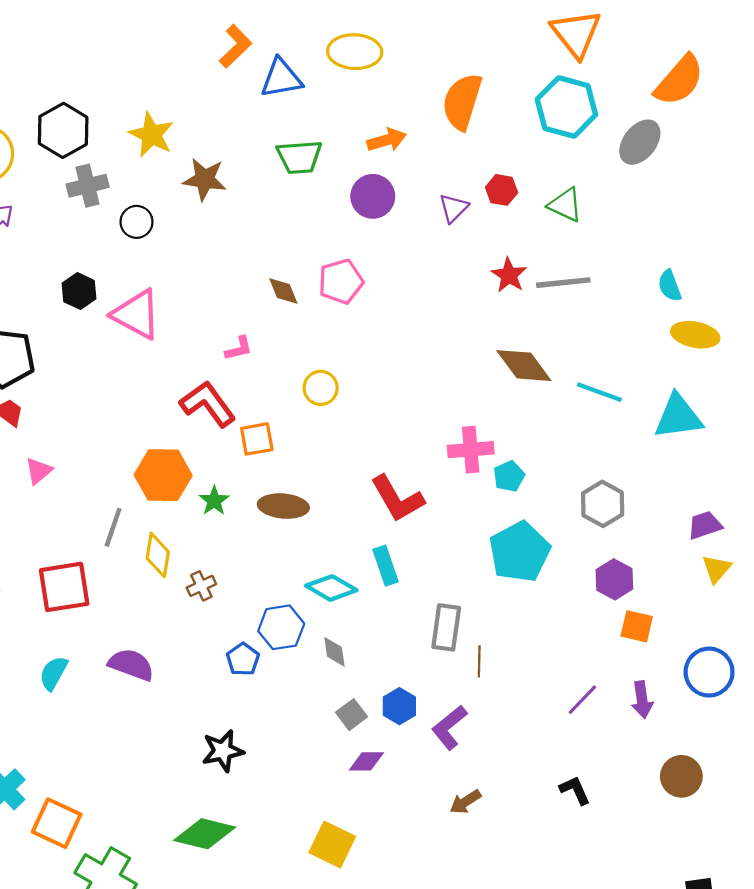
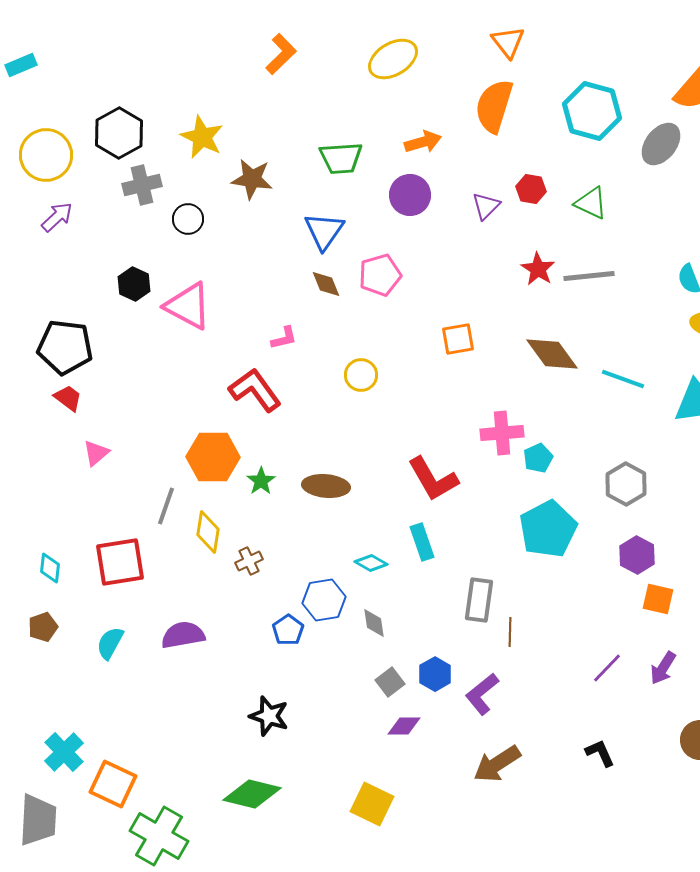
orange triangle: (576, 34) -> (508, 42), moved, size x0.7
yellow ellipse: (355, 52) -> (393, 59), turned -33
blue triangle: (281, 78) -> (324, 231), moved, turned -45
orange square: (257, 439) -> (458, 339), moved
cyan diamond: (331, 588) -> (371, 563), size x0.7
purple semicircle: (131, 665) -> (183, 635), turned -30
purple arrow: (642, 700) -> (663, 668), turned 40
black star: (223, 751) -> (269, 716), turned 30
brown arrow: (465, 802) -> (497, 764), size x1.6

